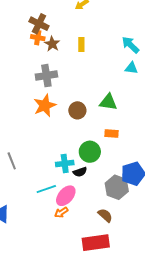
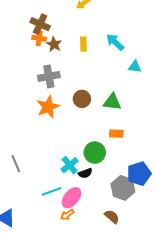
cyan arrow: (130, 45) -> (115, 42), moved
brown circle: (77, 110) -> (82, 99), moved
cyan cross: (65, 164) -> (70, 165), turned -30

